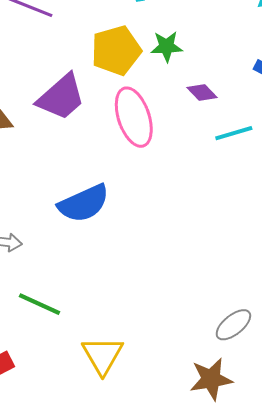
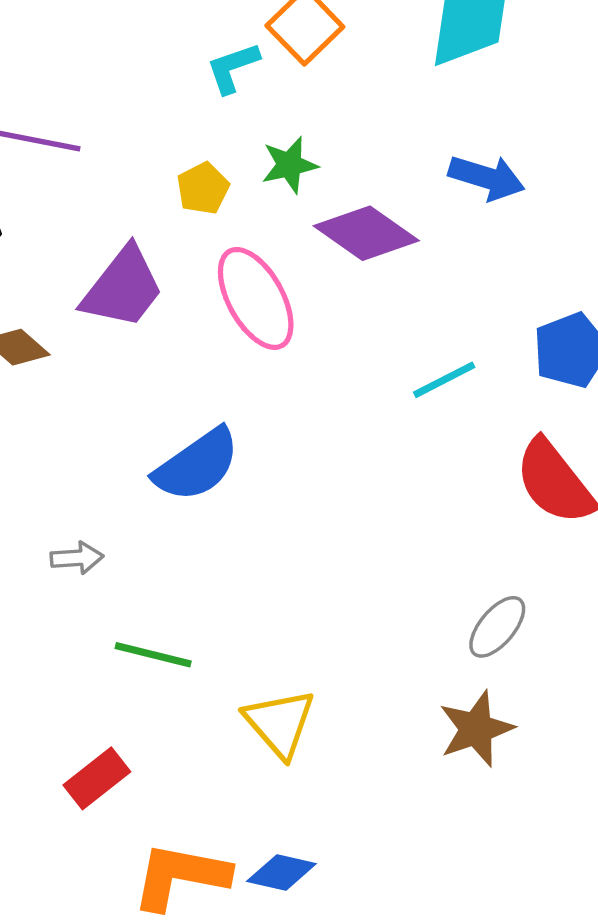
yellow pentagon: (116, 50) -> (203, 188), size x0.6
purple diamond: (202, 92) -> (366, 233), size x1.8
cyan line: (234, 133) -> (444, 380), moved

